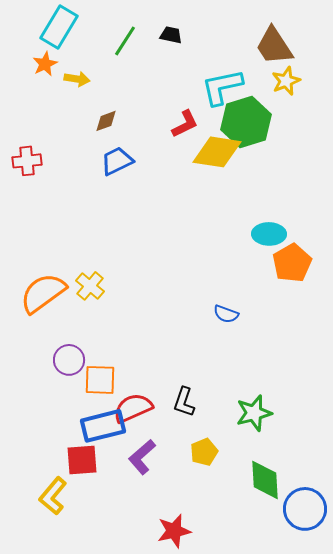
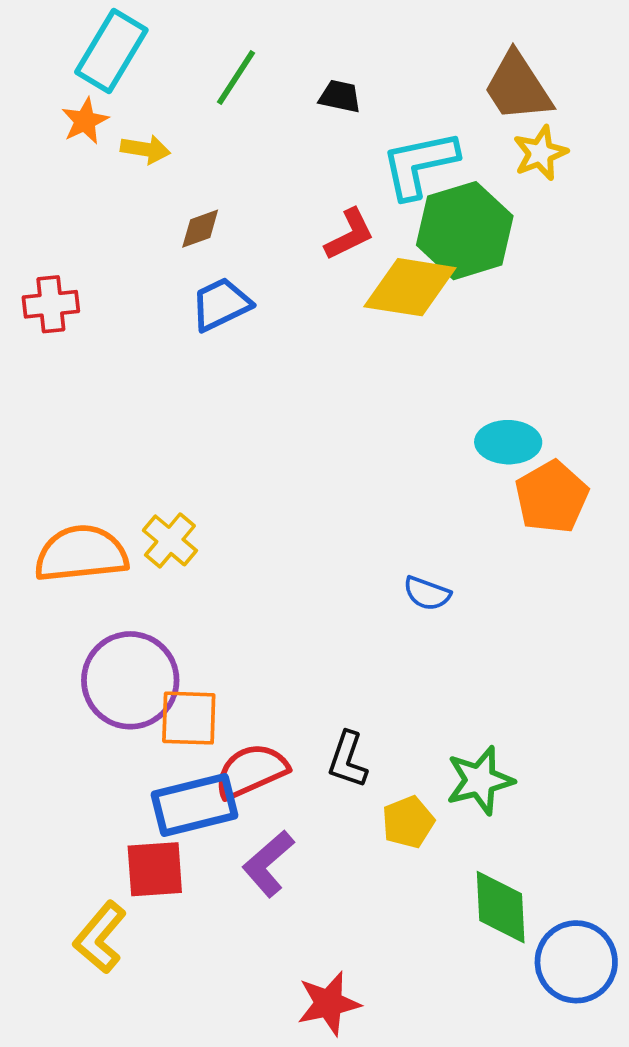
black trapezoid: (171, 35) -> (340, 96), moved
orange semicircle: (43, 293) -> (81, 554), turned 30
purple circle: (69, 360) -> (130, 680), size x1.6
yellow pentagon: (204, 452) -> (408, 822), moved

